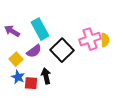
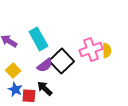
purple semicircle: (34, 51) -> (45, 65), moved
black arrow: (46, 76) -> (45, 88), turned -35

